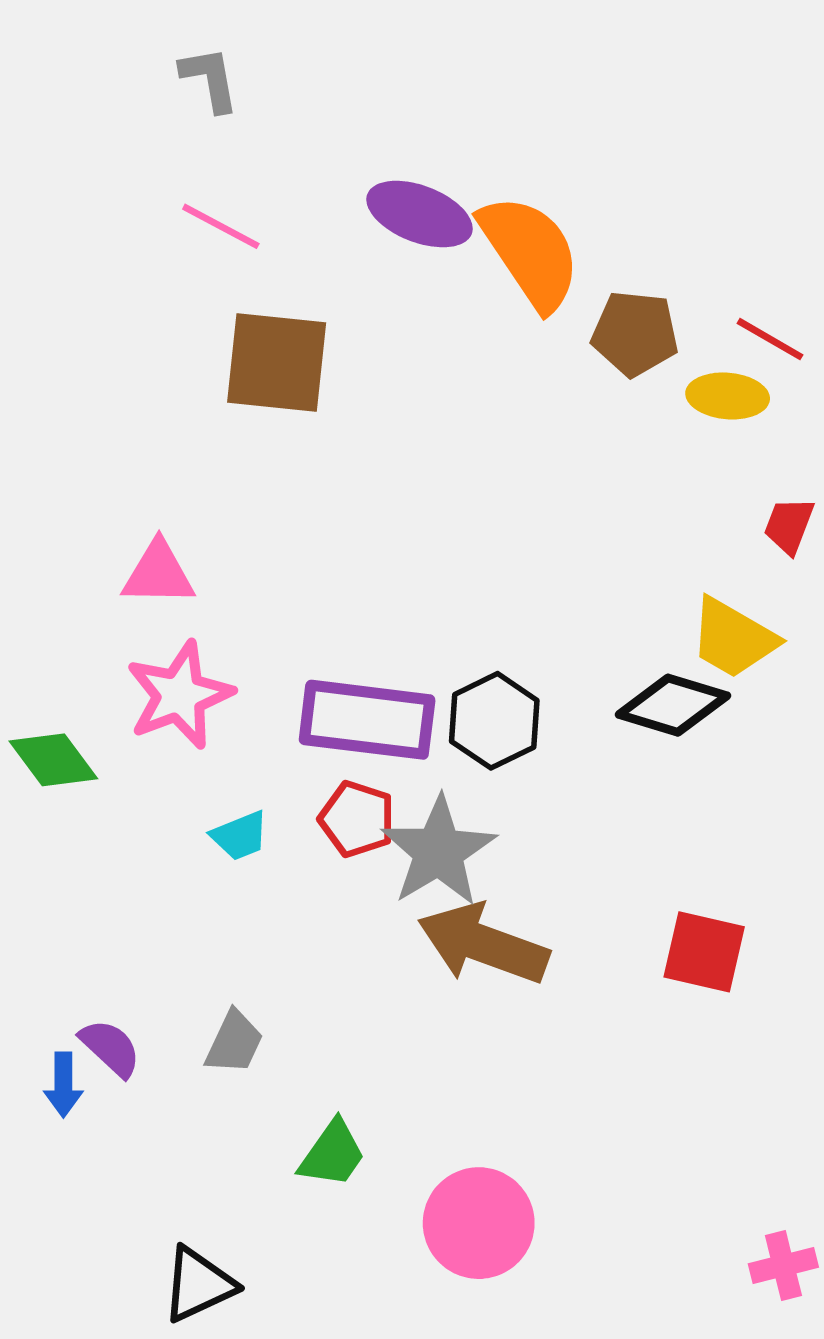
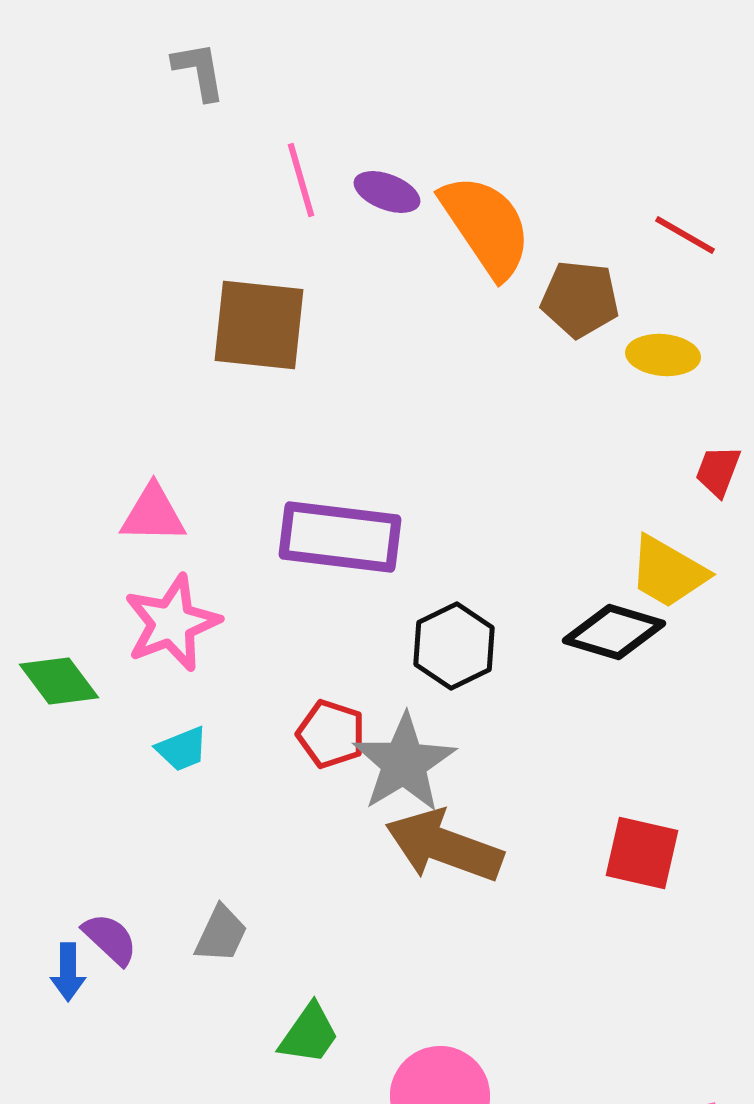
purple ellipse: (420, 214) -> (387, 192), size x0.7
pink line: (221, 226) -> (301, 180), moved, turned 46
red line: (770, 339) -> (685, 235), moved
purple rectangle: (367, 720) -> (340, 537), moved
cyan trapezoid: (240, 836) -> (182, 749), moved

